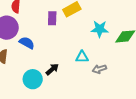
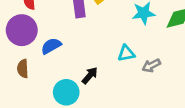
blue semicircle: (27, 43) -> (51, 46), turned -49

